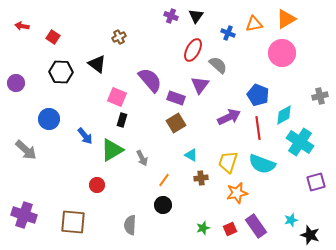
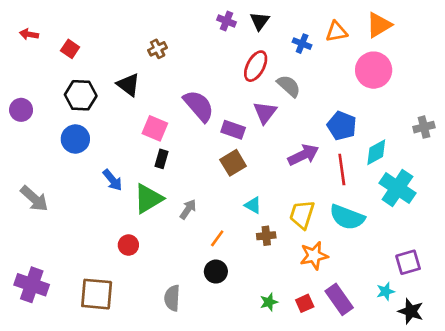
blue circle: (49, 119) -> (75, 139), moved
gray arrow: (142, 158) -> (188, 209), turned -119
purple square: (316, 182) -> (408, 262), moved

